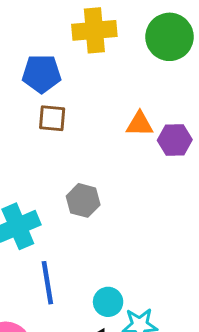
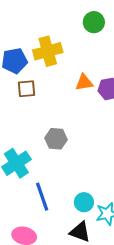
yellow cross: (94, 30) -> (48, 51), moved
green circle: (169, 37) -> (94, 22), size x0.7

